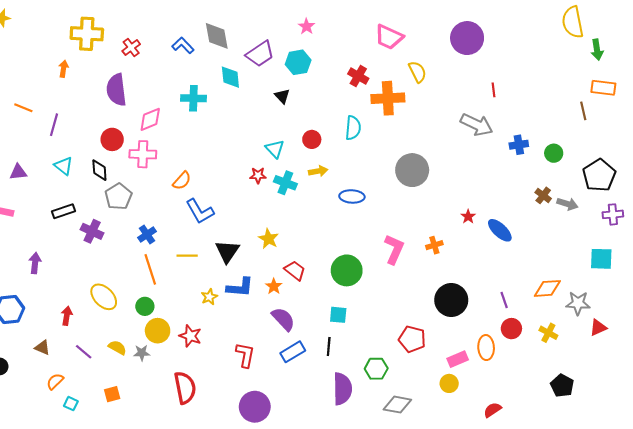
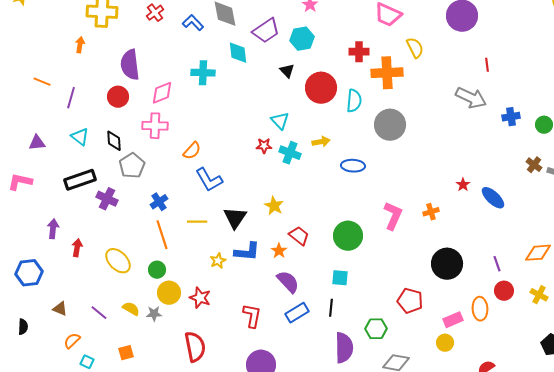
red cross: (131, 48) -> (155, 13), moved
red cross: (358, 76) -> (359, 52), turned -30
red circle: (112, 139) -> (118, 97), moved
red circle: (312, 139) -> (321, 88), moved, size x1.8
gray circle: (412, 170) -> (390, 125), moved
black rectangle: (64, 211) -> (80, 180), size x1.4
red arrow: (67, 316) -> (77, 248), moved

